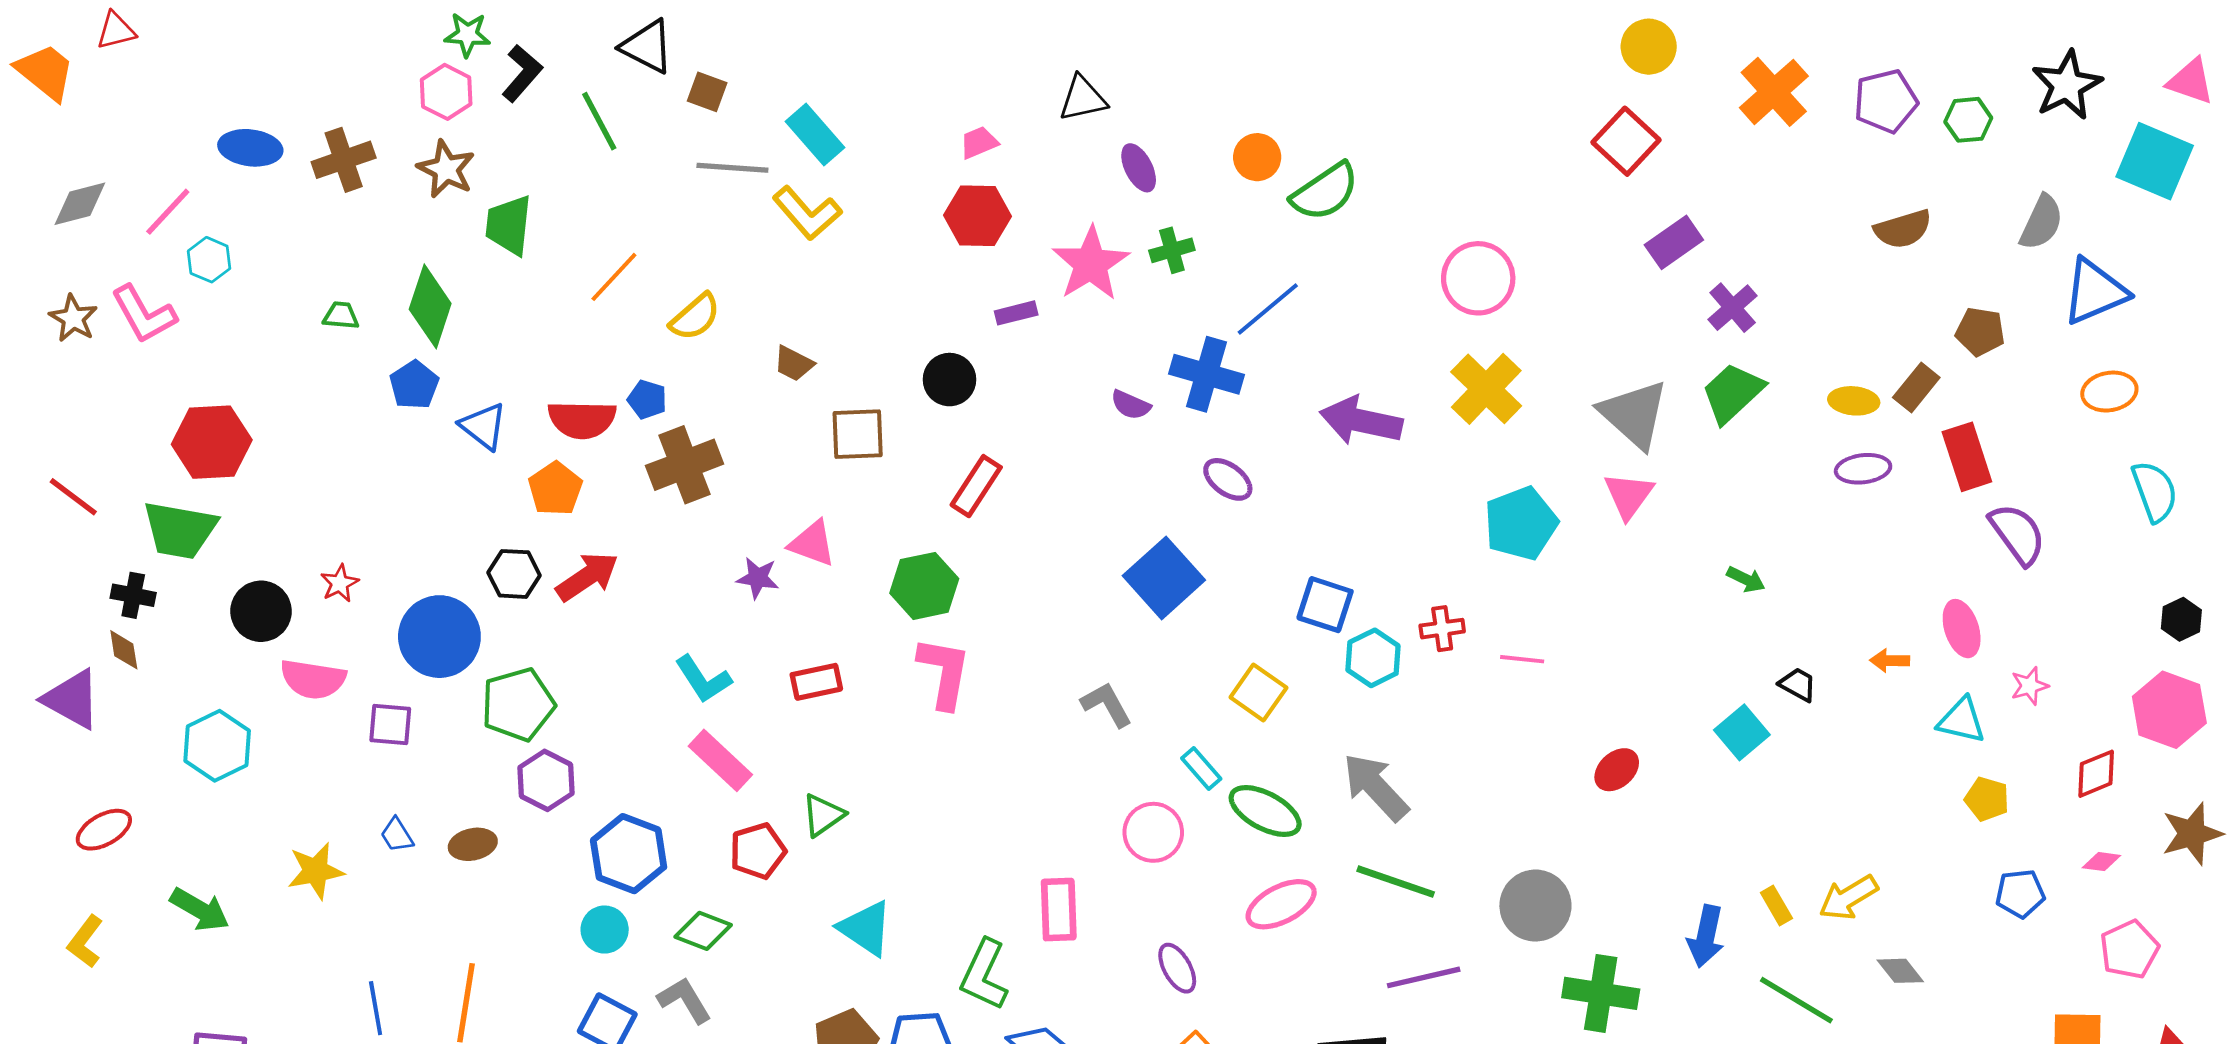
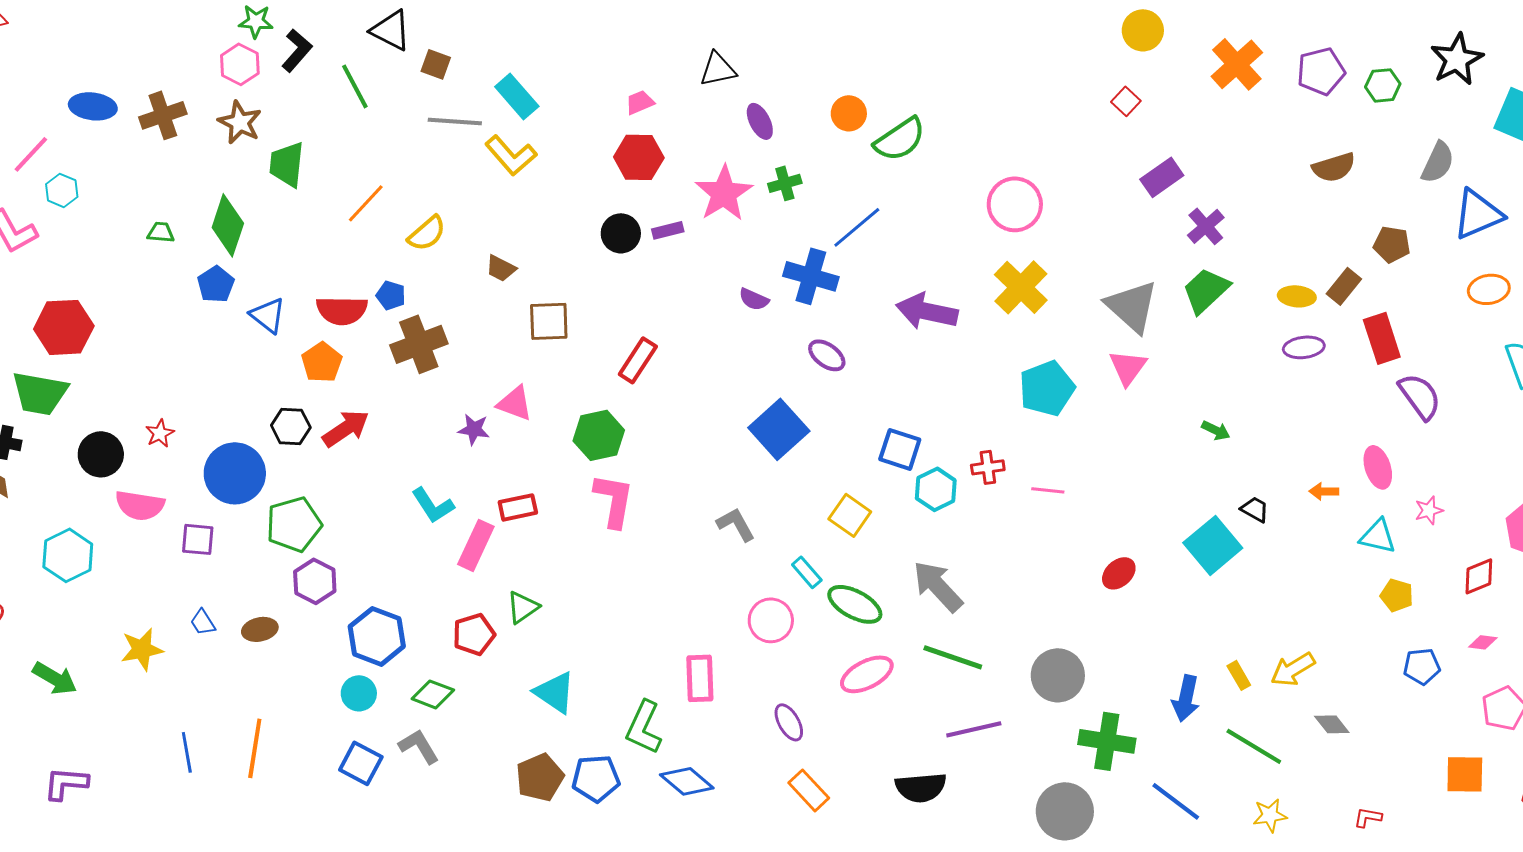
red square: (1626, 141) -> (1126, 101), size x0.6
black circle: (950, 380) -> (621, 233), moved
cyan square: (1742, 732) -> (1213, 545), size x1.4
pink rectangle: (720, 760) -> (476, 545), moved, turned 72

